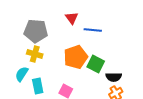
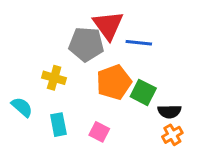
red triangle: (72, 18) -> (108, 25), size x1.6
gray pentagon: (36, 31) -> (86, 44), moved
cyan semicircle: (22, 74) -> (22, 107), moved, turned 98

